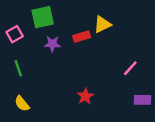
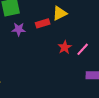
red star: (85, 96) -> (65, 47), moved

